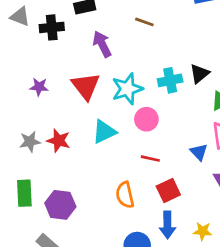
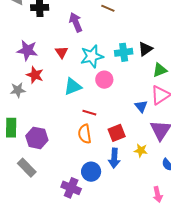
red triangle: (86, 86) -> (61, 52), size x0.6
purple star: (39, 87) -> (27, 50), size x1.5
red star: (59, 141) -> (35, 75), moved
red line: (150, 159) -> (89, 113), moved
yellow star: (203, 231) -> (141, 150), moved

